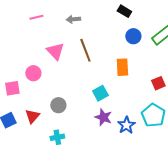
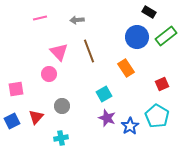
black rectangle: (124, 11) -> (149, 12), moved
blue circle: (133, 36) -> (137, 37), size x1.5
orange rectangle: (122, 67) -> (126, 68), turned -30
pink circle: (33, 73) -> (49, 74), moved

